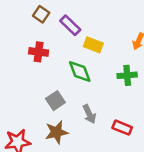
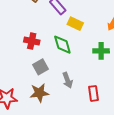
red cross: (39, 52) -> (32, 41), moved
red rectangle: (122, 128) -> (94, 93), turned 56

